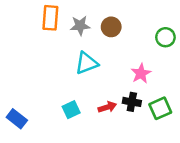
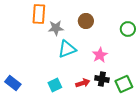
gray star: (80, 26) -> (56, 28), moved
pink star: (141, 73) -> (100, 55), moved
blue rectangle: (17, 119) -> (13, 83), moved

